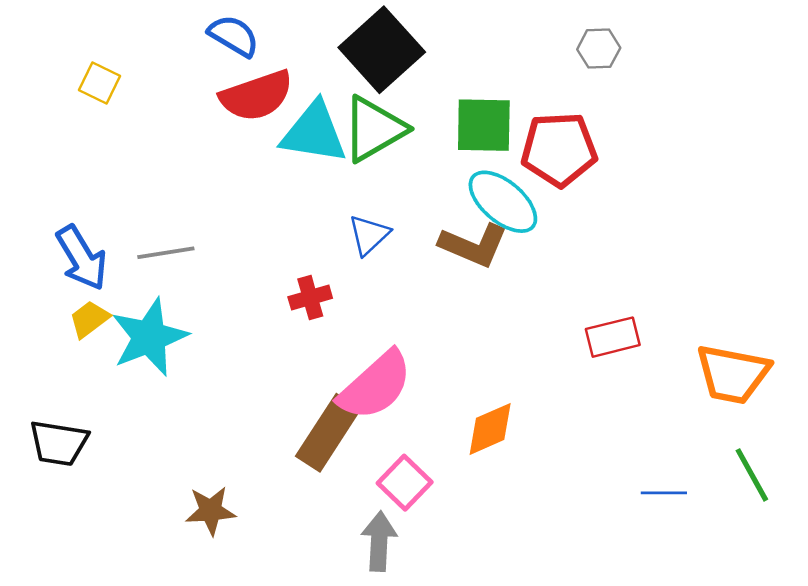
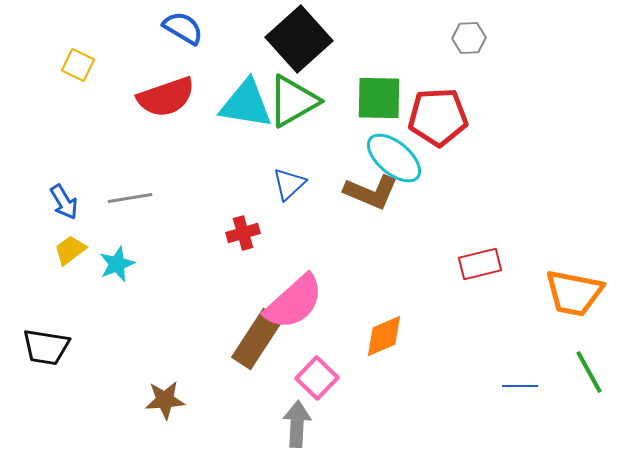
red semicircle: (257, 96) -> (166, 97), moved
blue arrow: (82, 258) -> (64, 202), size x0.7
cyan star: (149, 337) -> (117, 264), size x0.6

